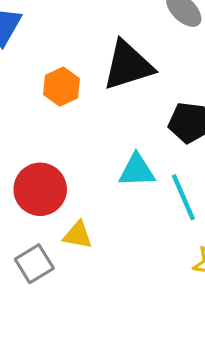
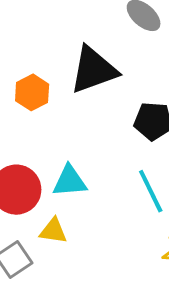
cyan triangle: (137, 171) -> (70, 181), moved

